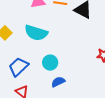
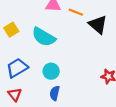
blue semicircle: (58, 82) -> (55, 93), turned -64

